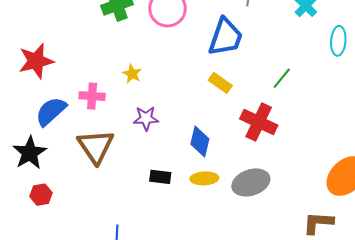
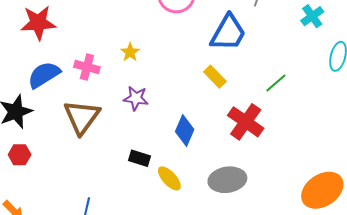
yellow ellipse: (204, 178) -> (169, 178), moved, turned 40

